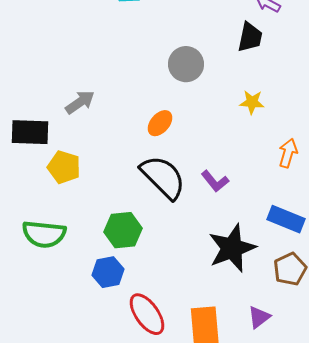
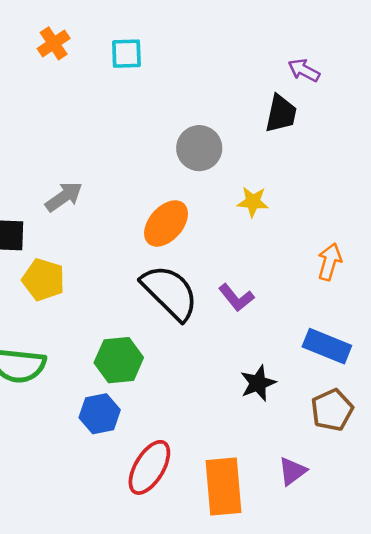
yellow star: (252, 102) -> (253, 202), moved
orange ellipse: (160, 123) -> (166, 223), size x1.4
black star: (232, 248) -> (258, 383), size x0.6
red ellipse: (147, 314) -> (149, 467), turned 66

